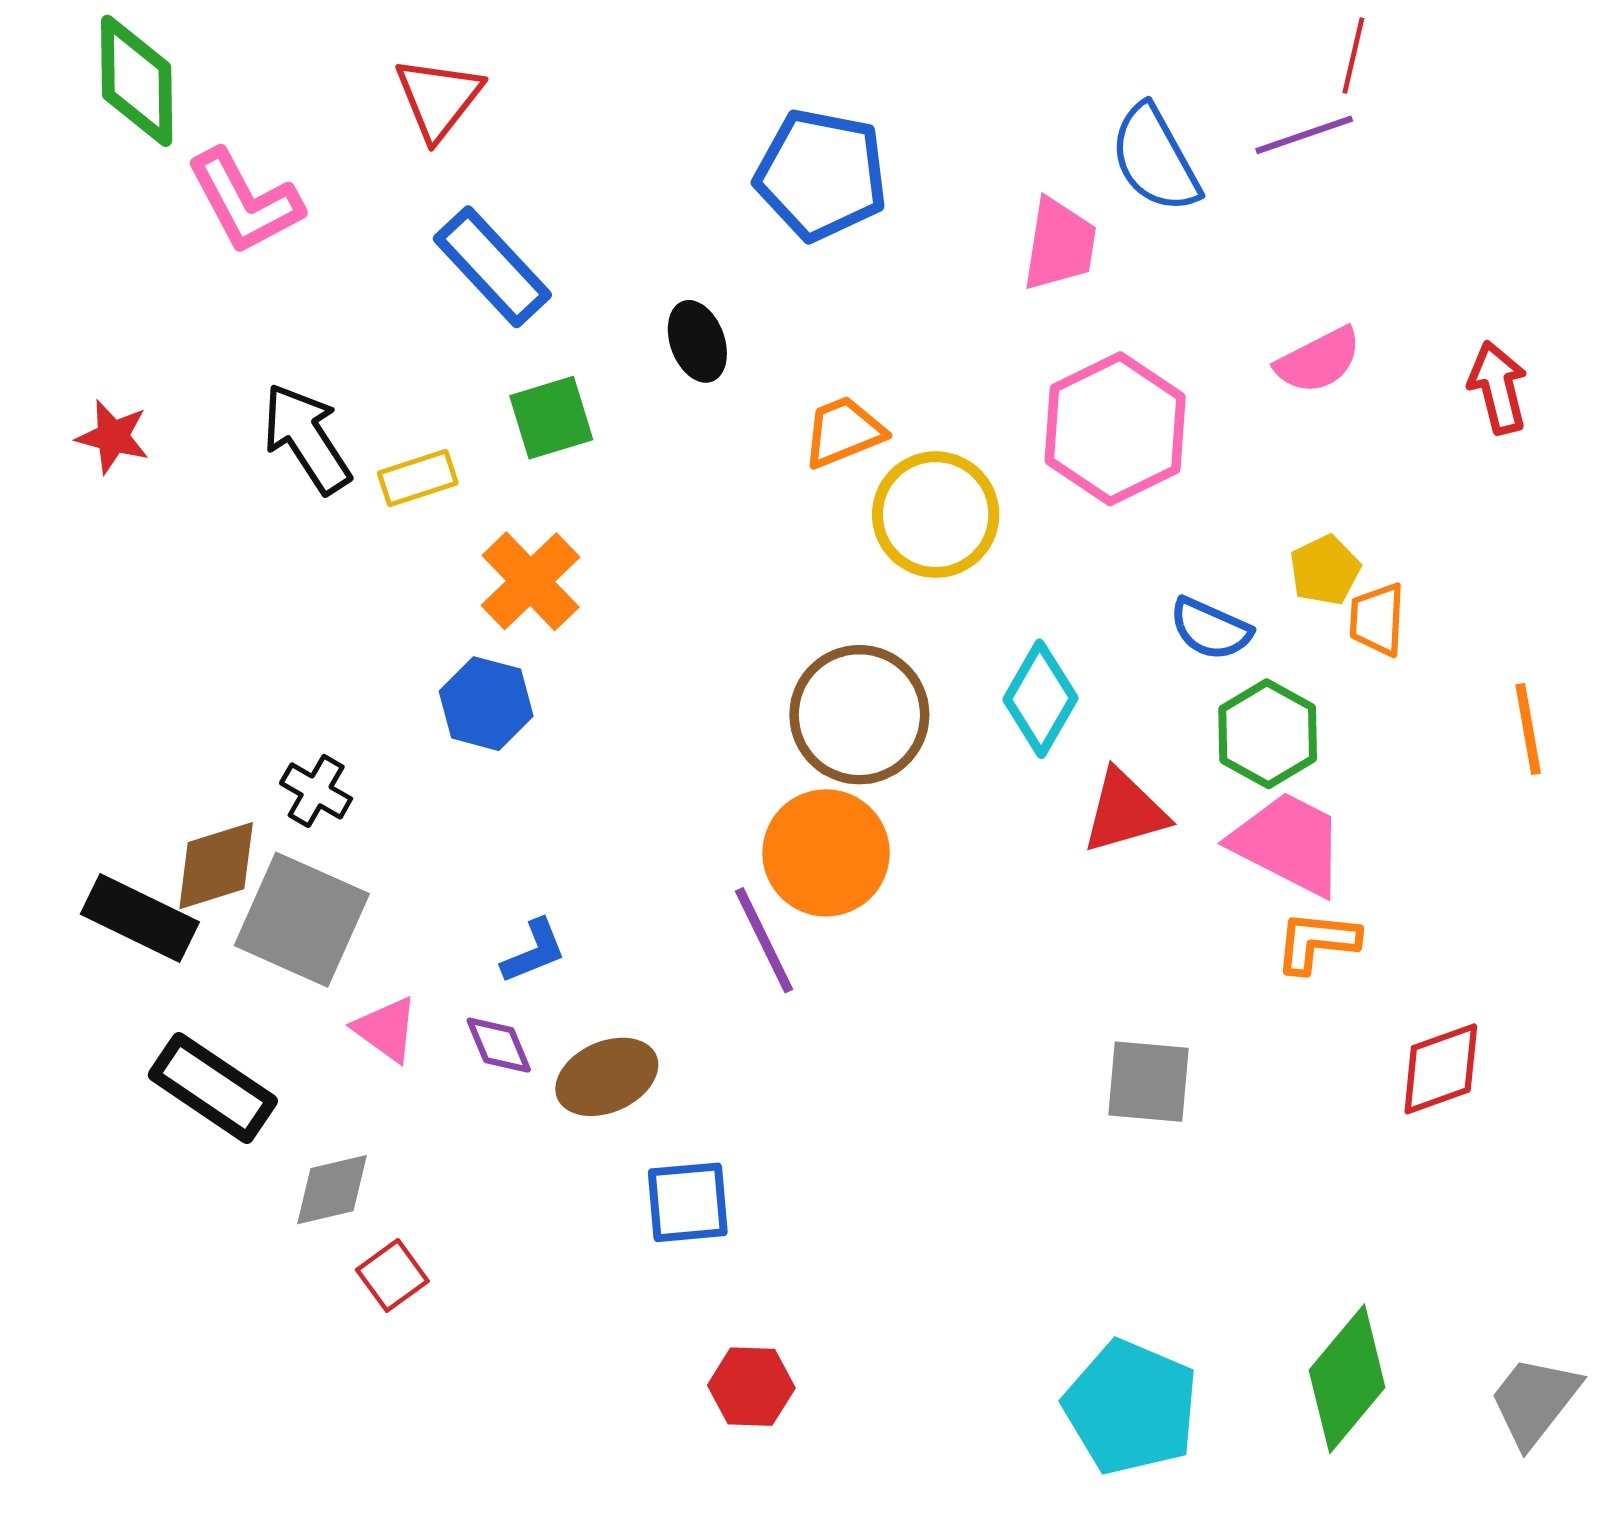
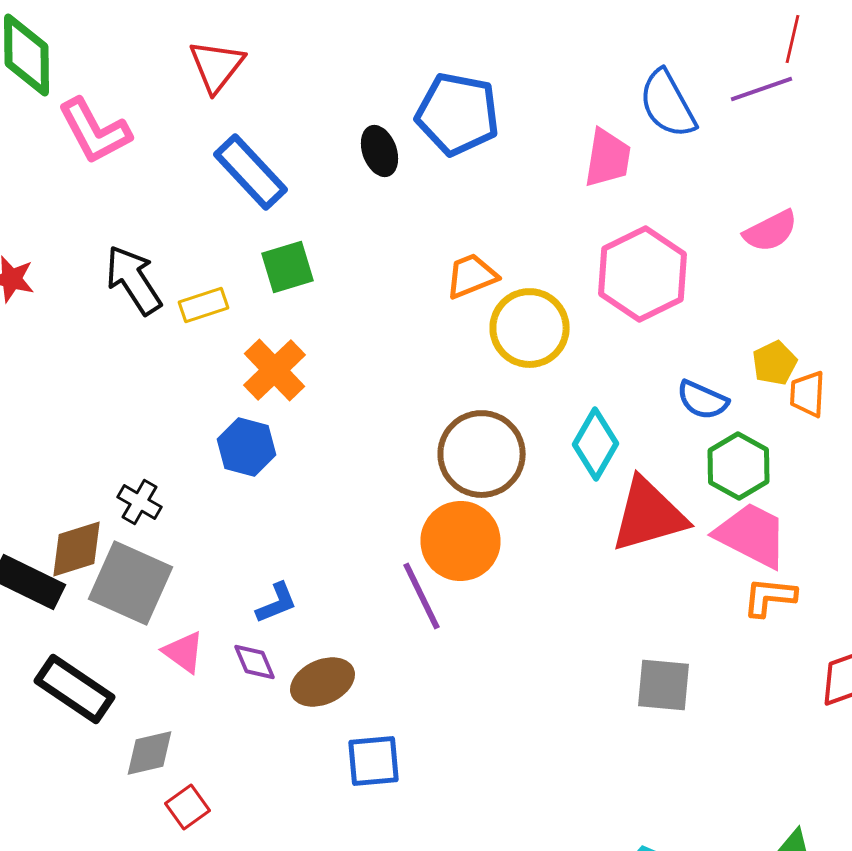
black ellipse: (697, 341) -> (380, 151), moved
red triangle: (1125, 812) -> (648, 515), size x1.4

